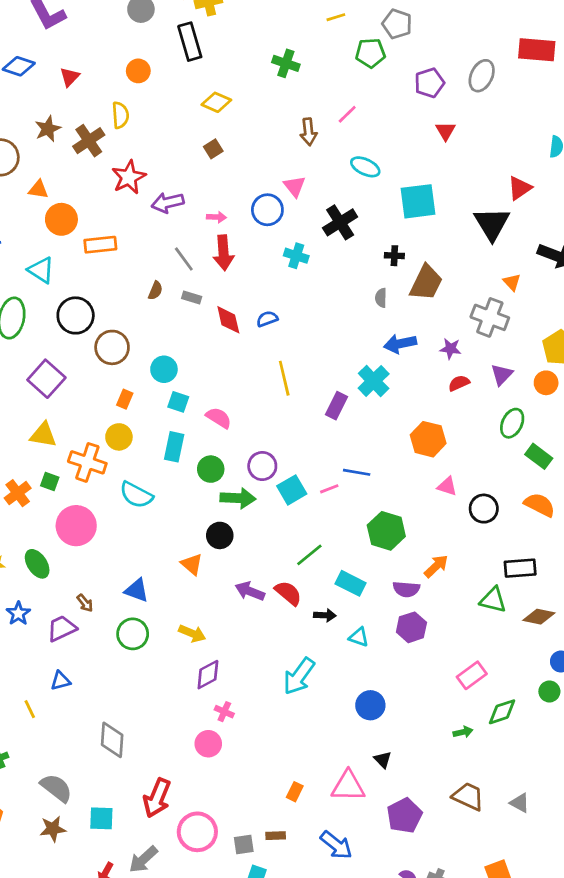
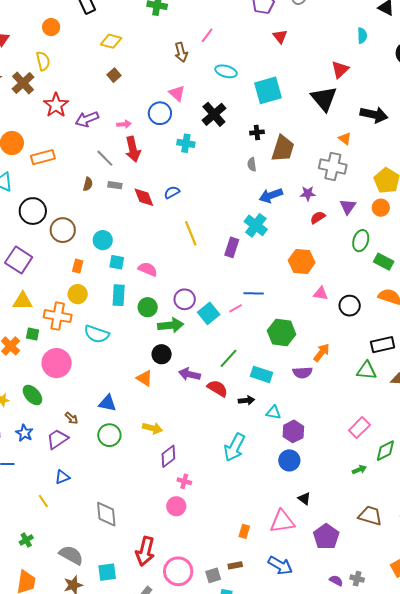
purple arrow: (250, 591) -> (189, 374), moved
purple hexagon: (411, 627) -> (293, 431), moved

